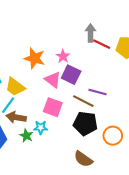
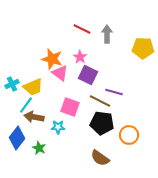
red line: (102, 44) -> (82, 29), moved
pink triangle: (53, 80) -> (60, 73), moved
yellow trapezoid: (15, 87) -> (33, 87), turned -60
green star: (26, 136) -> (39, 148), moved

